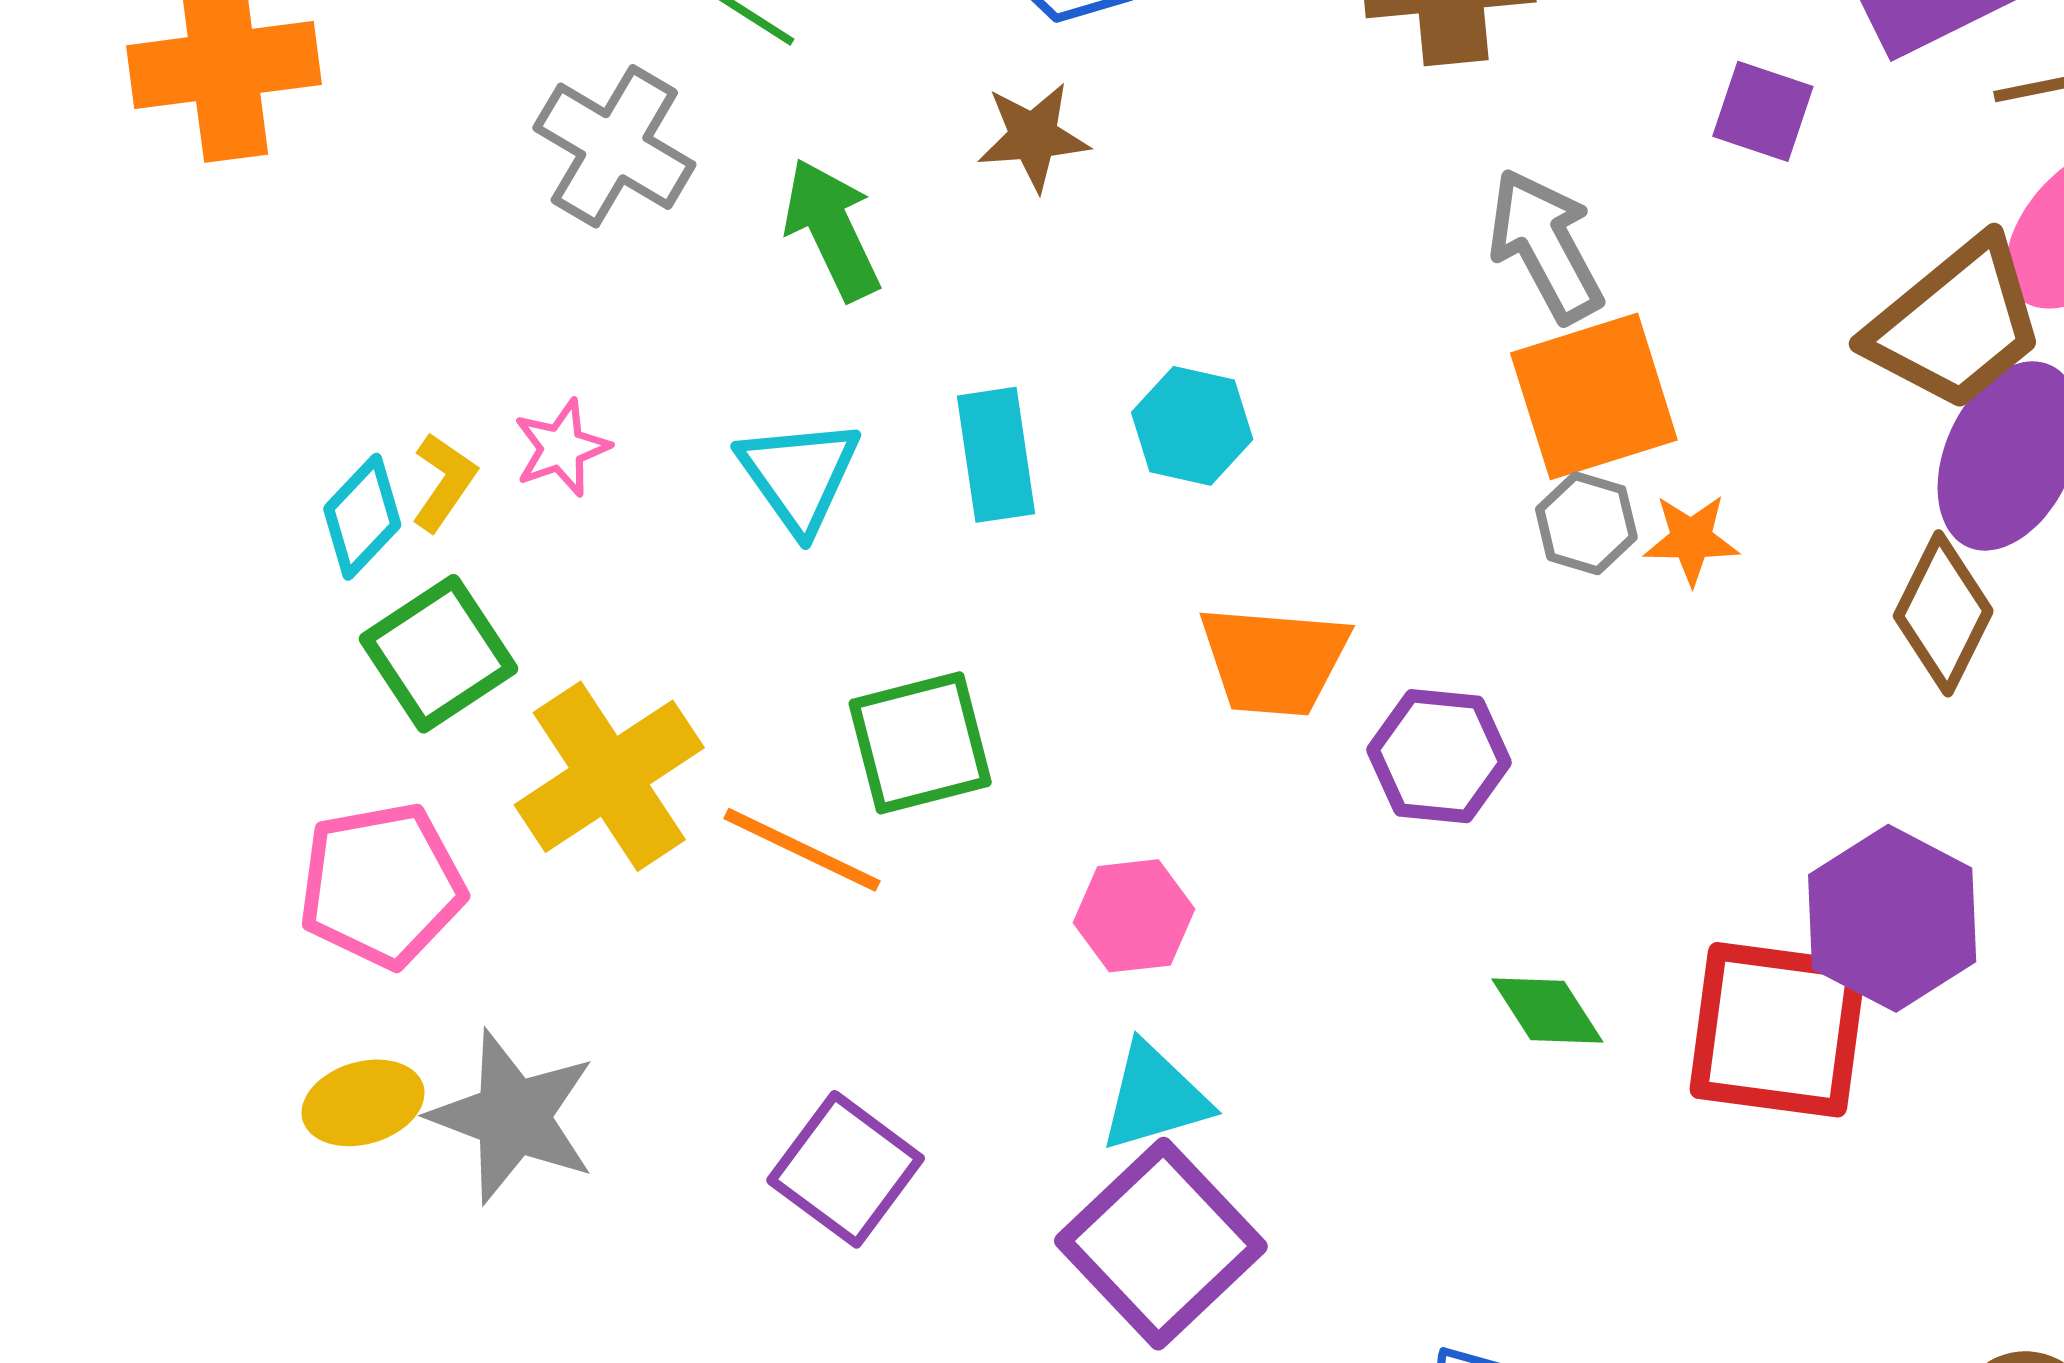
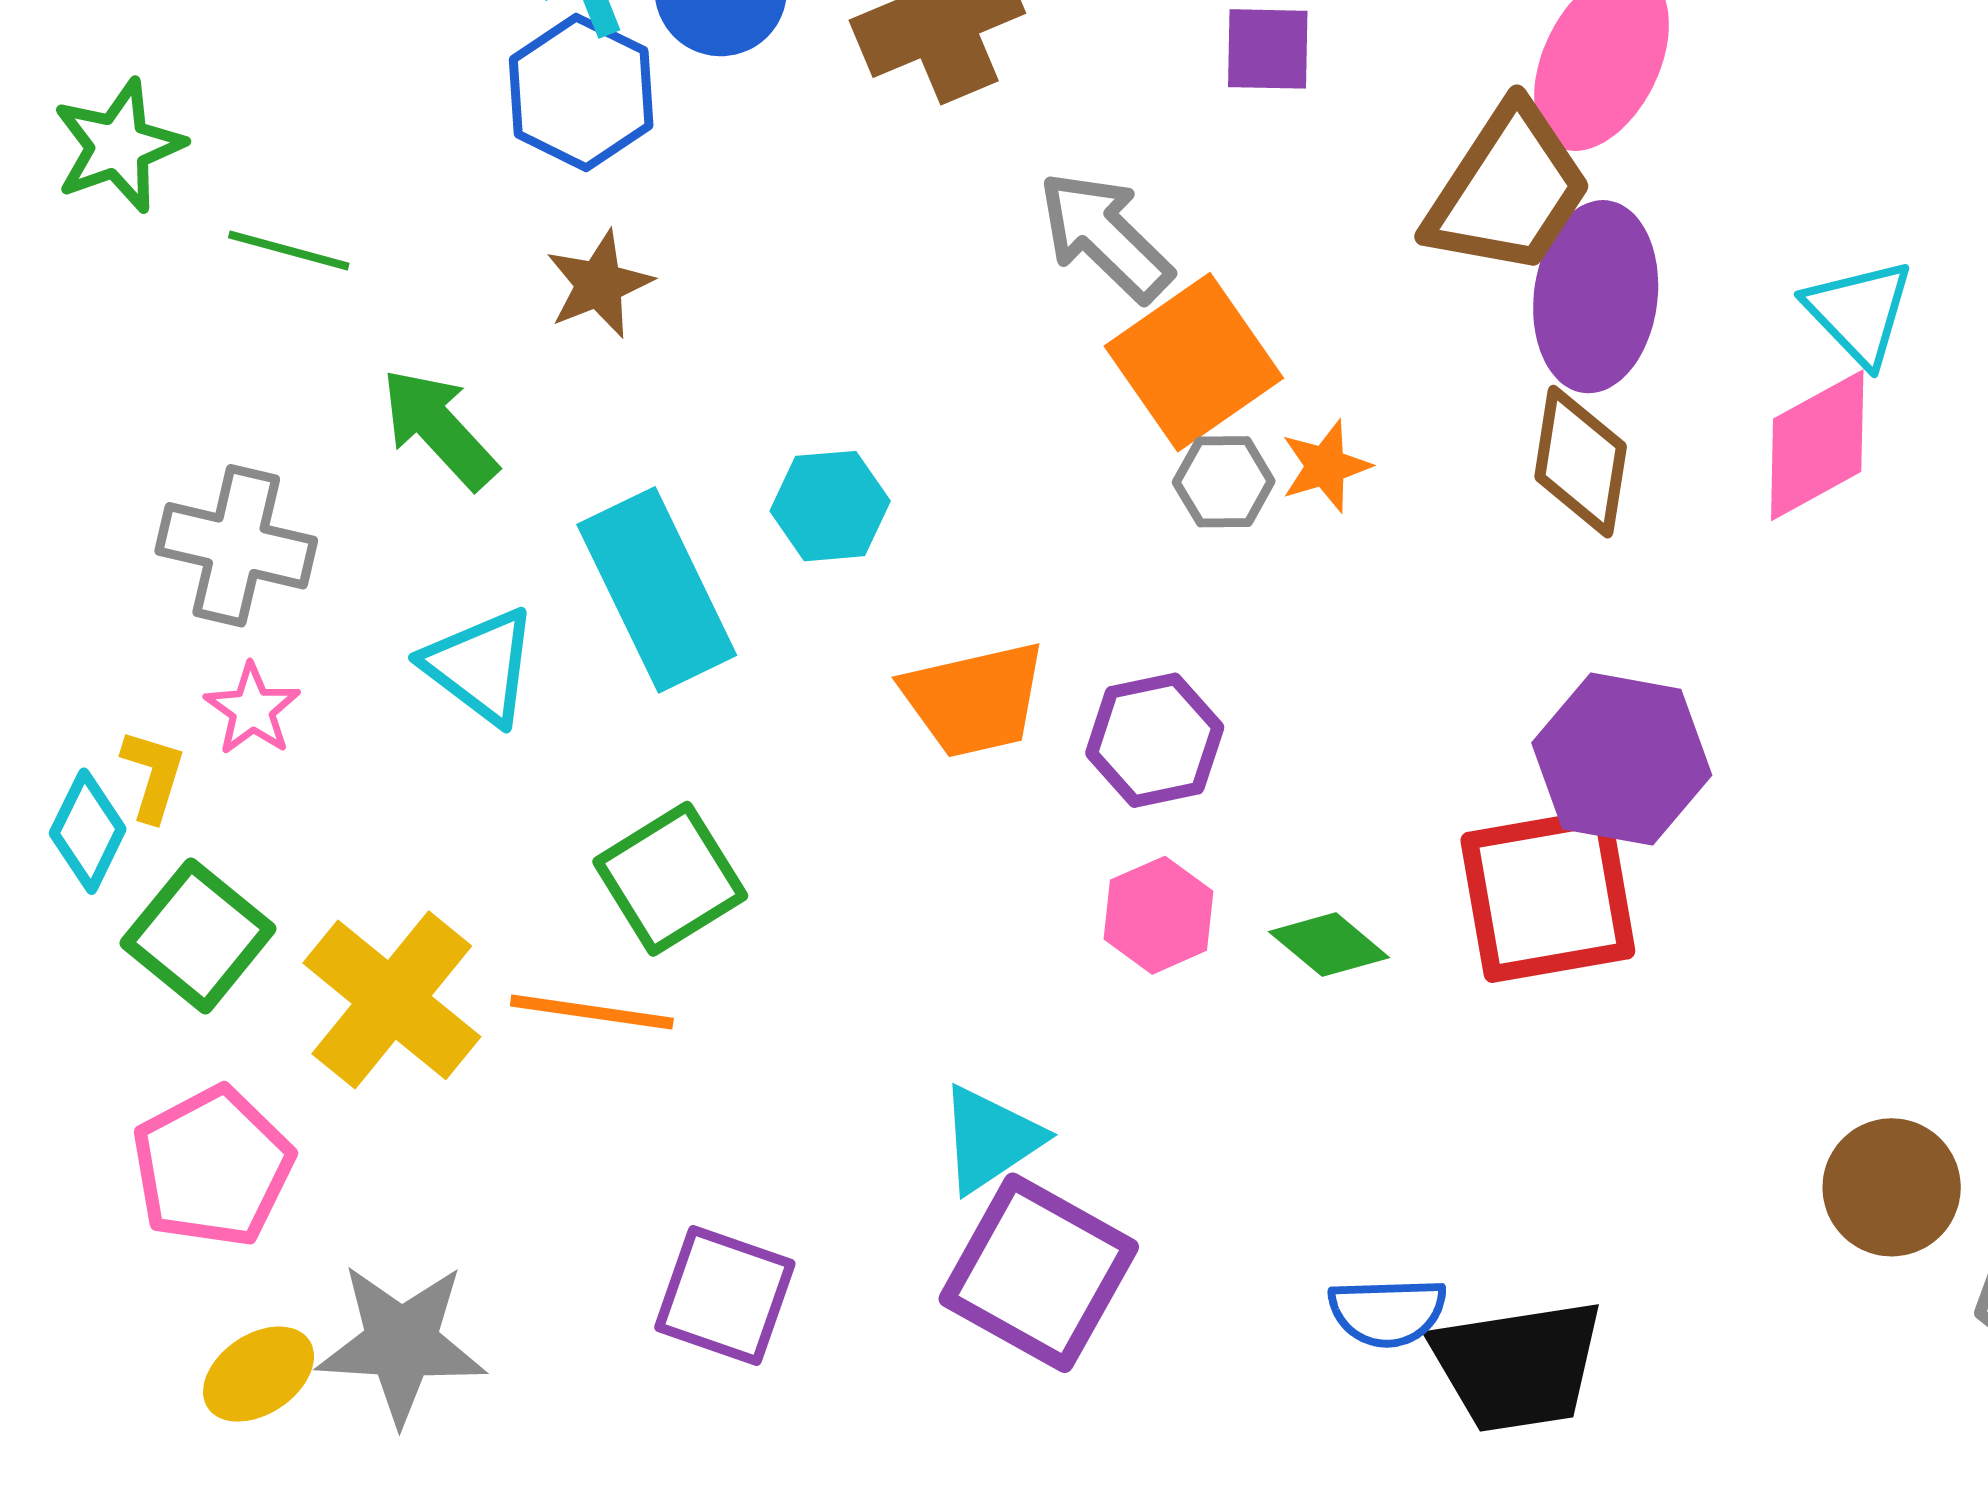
gray cross: (614, 146) -> (236, 546), moved
cyan rectangle: (996, 455) -> (657, 590), size x1.5
pink hexagon: (1134, 916) -> (1159, 915), moved

